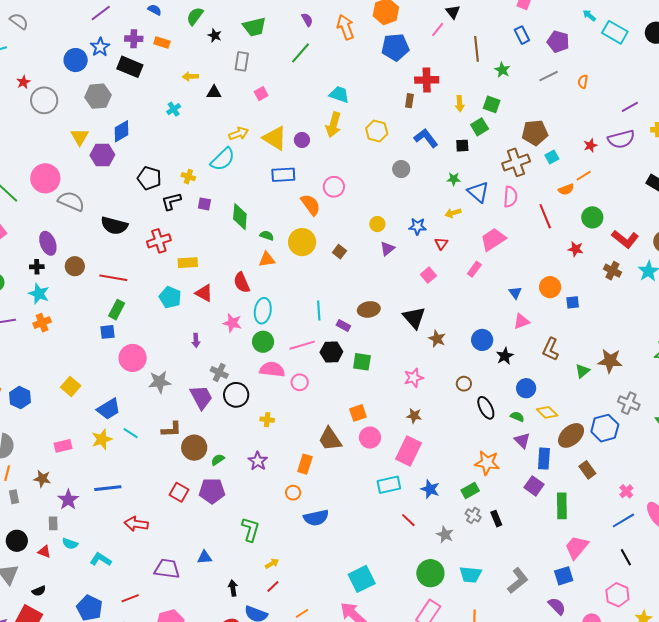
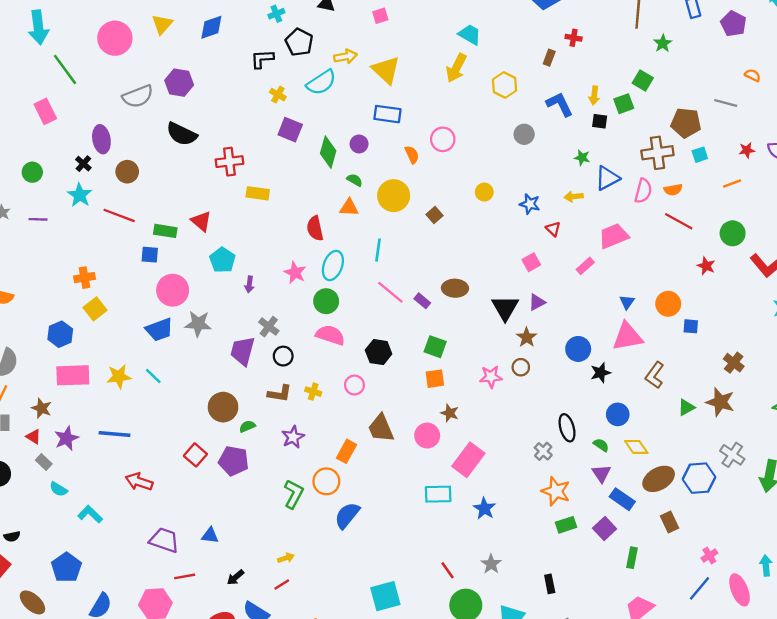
gray line: (549, 76) -> (726, 103), moved, turned 30
red cross: (427, 80) -> (574, 38), size x0.6
orange semicircle: (583, 82) -> (753, 75), turned 96
yellow arrow: (460, 104) -> (594, 95), moved
purple circle: (302, 140) -> (359, 144), moved
purple hexagon: (102, 155) -> (179, 83), moved
pink circle: (45, 178) -> (115, 38), moved
black pentagon: (149, 178) -> (299, 42), moved
orange semicircle: (566, 189) -> (673, 190), moved
blue triangle: (478, 192) -> (607, 178), turned 40
gray semicircle: (71, 201) -> (138, 96), turned 124
black L-shape: (171, 201) -> (262, 59), moved
purple square: (204, 204) -> (290, 130), size x1.5
orange semicircle: (311, 205) -> (412, 155), size x0.7
red line: (545, 216) -> (679, 221), turned -50
red triangle: (441, 243) -> (553, 229), turned -32
purple triangle: (387, 249) -> (537, 302), moved
black cross: (37, 267) -> (83, 164), turned 32
brown cross: (612, 271) -> (734, 363), moved
red line: (113, 278) -> (119, 215), moved
red triangle: (204, 293) -> (201, 221), moved
cyan pentagon: (170, 297) -> (222, 260), moved
green rectangle: (117, 310) -> (165, 231), turned 60
cyan line: (319, 310) -> (378, 250), moved
pink triangle: (521, 321) -> (628, 337), size x1.6
orange cross: (42, 323) -> (85, 278), moved
pink line: (302, 345) -> (390, 292), moved, turned 45
black hexagon: (331, 352) -> (379, 352), moved
pink circle: (300, 382) -> (354, 385), moved
brown circle: (464, 384) -> (521, 367), moved
black circle: (236, 395) -> (283, 356), size x0.7
purple trapezoid: (201, 397) -> (242, 351), turned -148
blue hexagon: (20, 398) -> (60, 334), moved
blue trapezoid: (109, 409) -> (159, 330), moved
orange square: (358, 413) -> (435, 379), moved
brown star: (414, 416) -> (450, 413), moved
brown L-shape: (171, 429) -> (280, 393), moved
pink rectangle: (63, 446) -> (73, 375), size x1.6
blue rectangle: (544, 459) -> (622, 499), turned -70
green rectangle: (470, 491) -> (566, 525), moved
orange circle: (293, 493) -> (326, 481), size x1.5
green rectangle: (562, 506) -> (632, 558), size x0.7
gray cross: (473, 515) -> (543, 451), moved
blue semicircle: (316, 518) -> (347, 515), turned 130
black rectangle: (496, 519) -> (550, 584), moved
red line: (408, 520) -> (448, 570), moved
blue line: (623, 520) -> (699, 588), turned -30
gray rectangle: (53, 523) -> (44, 462), turned -56
green L-shape: (251, 529) -> (294, 494), moved
red triangle: (44, 552) -> (34, 437), moved
black arrow: (233, 588) -> (235, 577), turned -133
red line: (130, 598) -> (185, 576), moved

